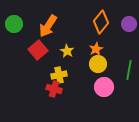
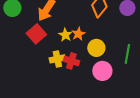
orange star: (96, 49) -> (78, 34), moved
red cross: (54, 89) -> (71, 61), moved

